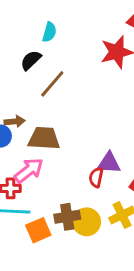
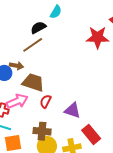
brown line: (52, 84) -> (33, 45), moved
red semicircle: (96, 177) -> (46, 101), moved
brown cross: (67, 217) -> (42, 131), moved

